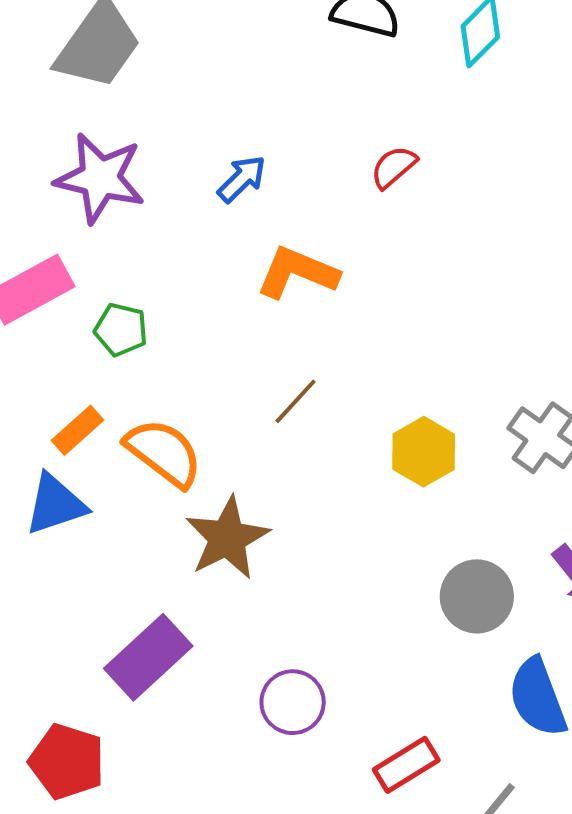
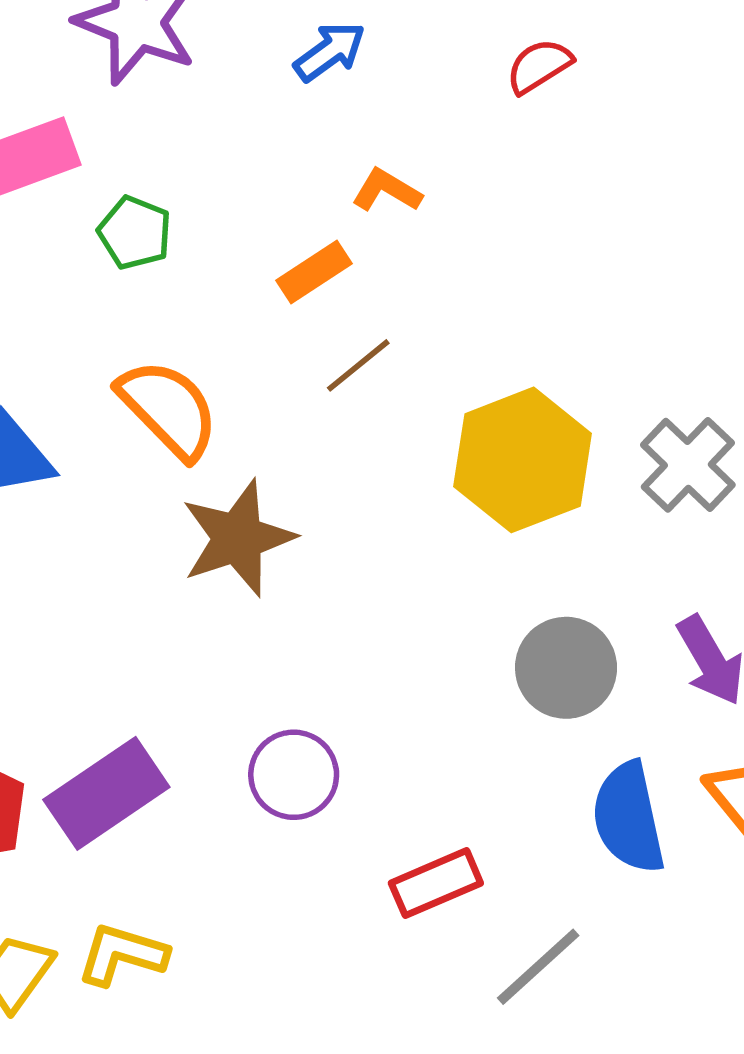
orange L-shape: (297, 273) -> (387, 190), size x0.6
orange rectangle: (77, 430) -> (314, 272), moved
yellow hexagon: (424, 452) -> (523, 460), size x1.5
purple rectangle: (148, 657) -> (106, 793), moved

